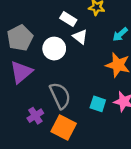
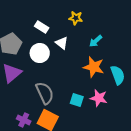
white rectangle: (68, 19) -> (42, 27), moved
purple cross: (35, 116) -> (24, 120), moved, turned -32

